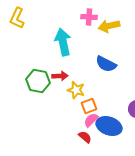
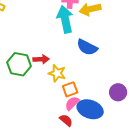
cyan arrow: (63, 42) -> (65, 19), moved

